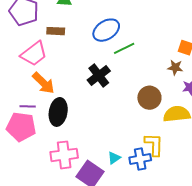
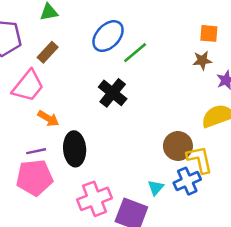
brown rectangle: (56, 31) -> (48, 52), turned -36
orange arrow: (43, 83) -> (48, 118), size x0.7
brown circle: (149, 98) -> (178, 146), moved

